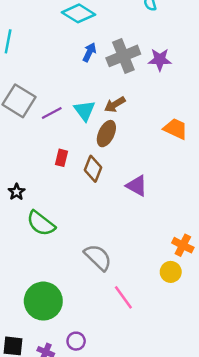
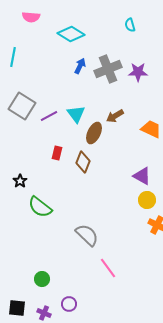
brown arrow: (115, 104) -> (115, 116), moved
purple triangle: (137, 186) -> (142, 176), moved
yellow circle: (171, 272) -> (147, 200), moved
green circle: (43, 301) -> (42, 279), moved, size x0.5

